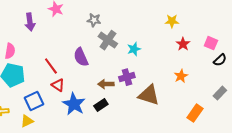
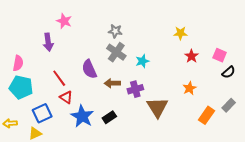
gray star: (94, 20) -> (115, 31), moved
purple arrow: (30, 22) -> (48, 42), moved
brown arrow: (106, 84) -> (112, 83), moved
brown triangle: (149, 95) -> (157, 107), turned 40
orange rectangle: (195, 113) -> (207, 115), moved

